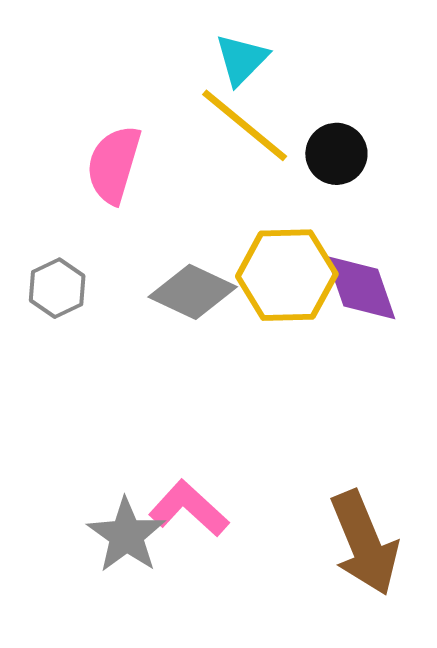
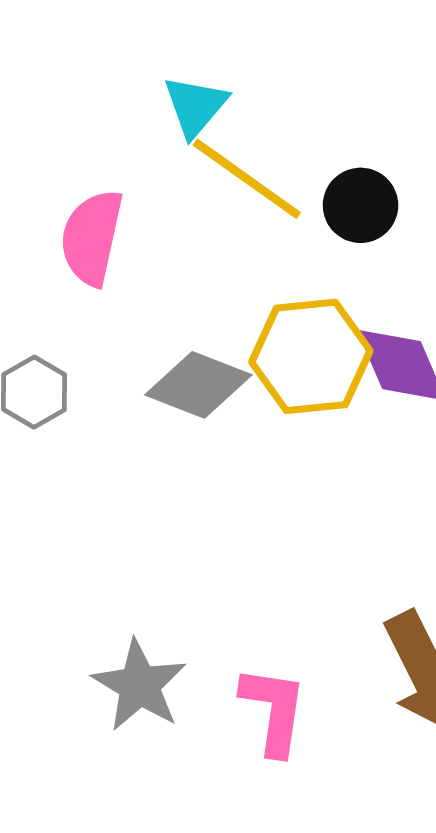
cyan triangle: (242, 59) -> (195, 106), moved
pink L-shape: (189, 509) -> (274, 710), moved, turned 60

